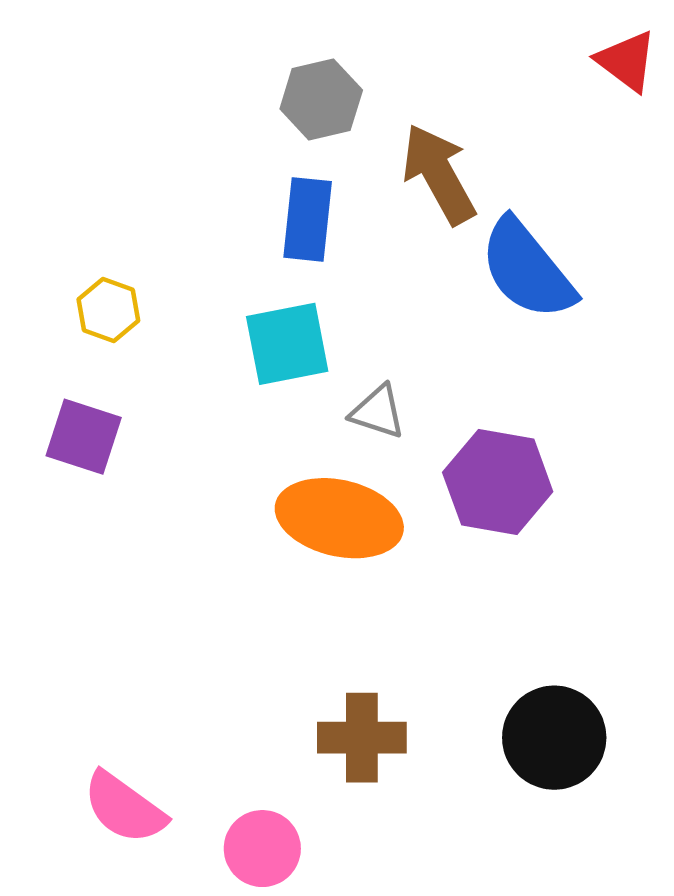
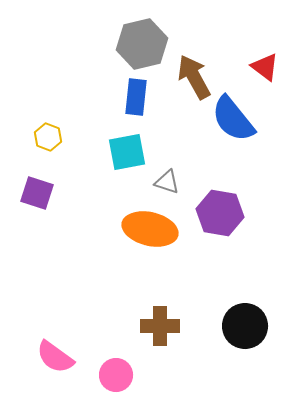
red triangle: (627, 61) -> (265, 67), moved
gray hexagon: (321, 100) -> (142, 44), size x1.4

